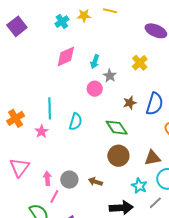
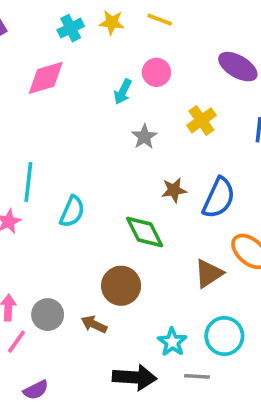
pink diamond: (66, 57) -> (46, 78), moved
cyan arrow: (95, 62) -> (123, 92), moved
pink circle: (95, 89) -> (156, 72), moved
brown circle: (118, 156) -> (121, 286), moved
brown triangle: (152, 158) -> (209, 273), moved, turned -30
gray line: (155, 203) -> (197, 376), turned 40

